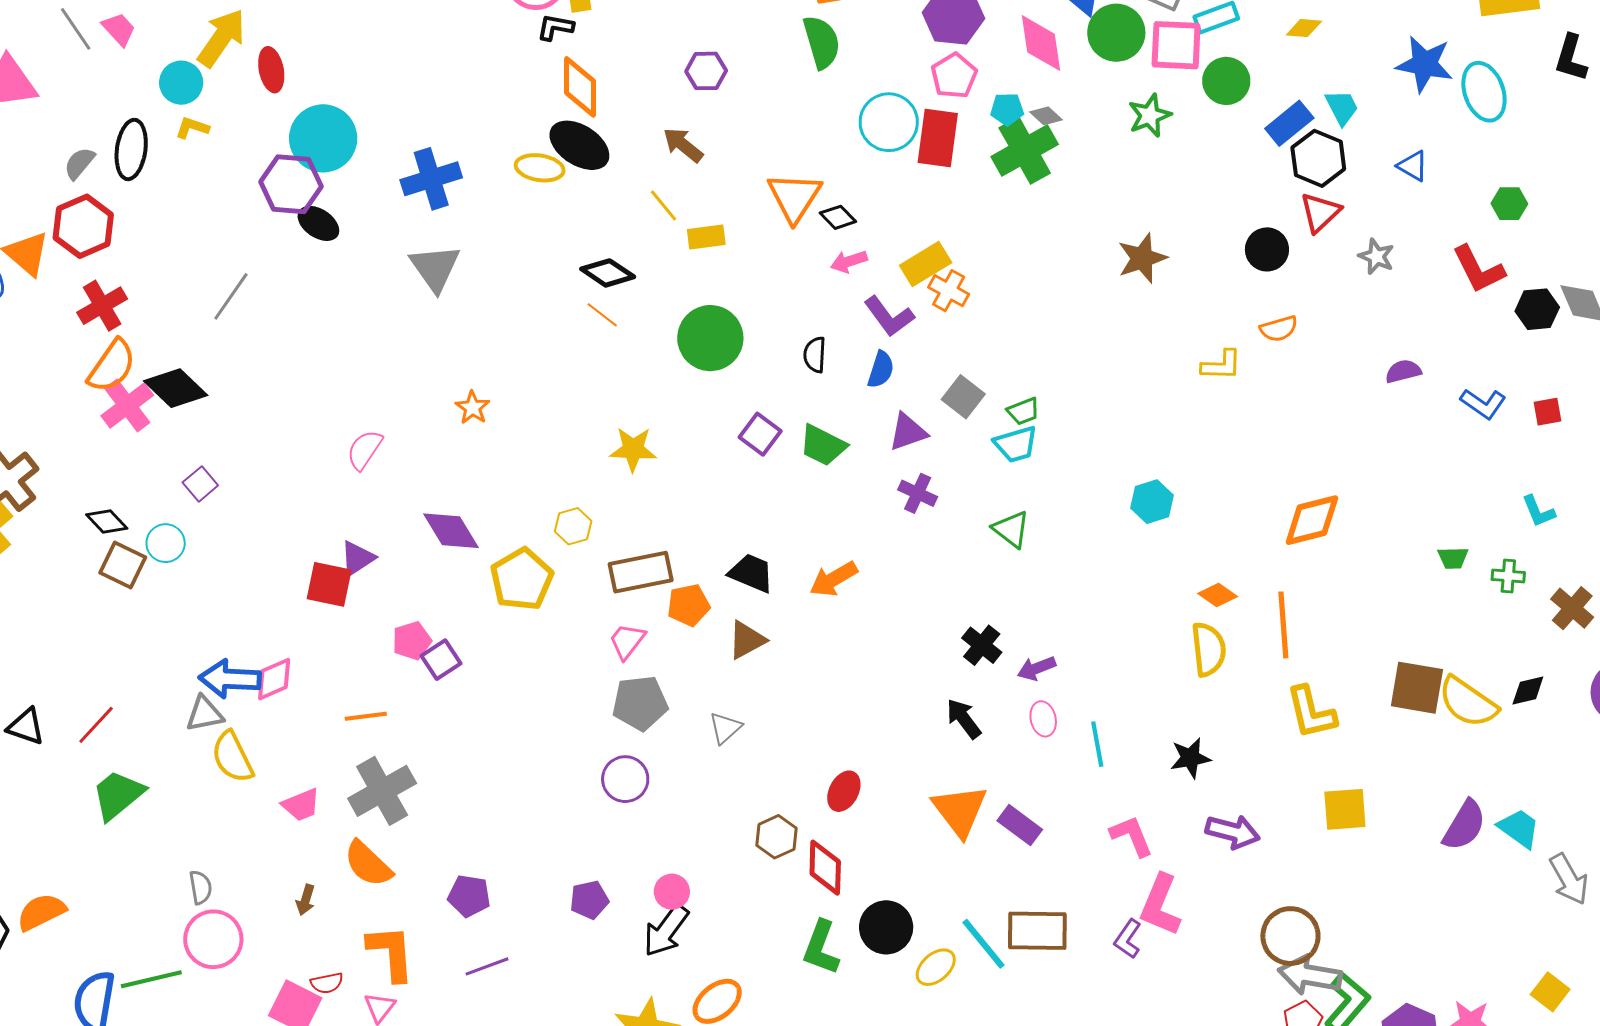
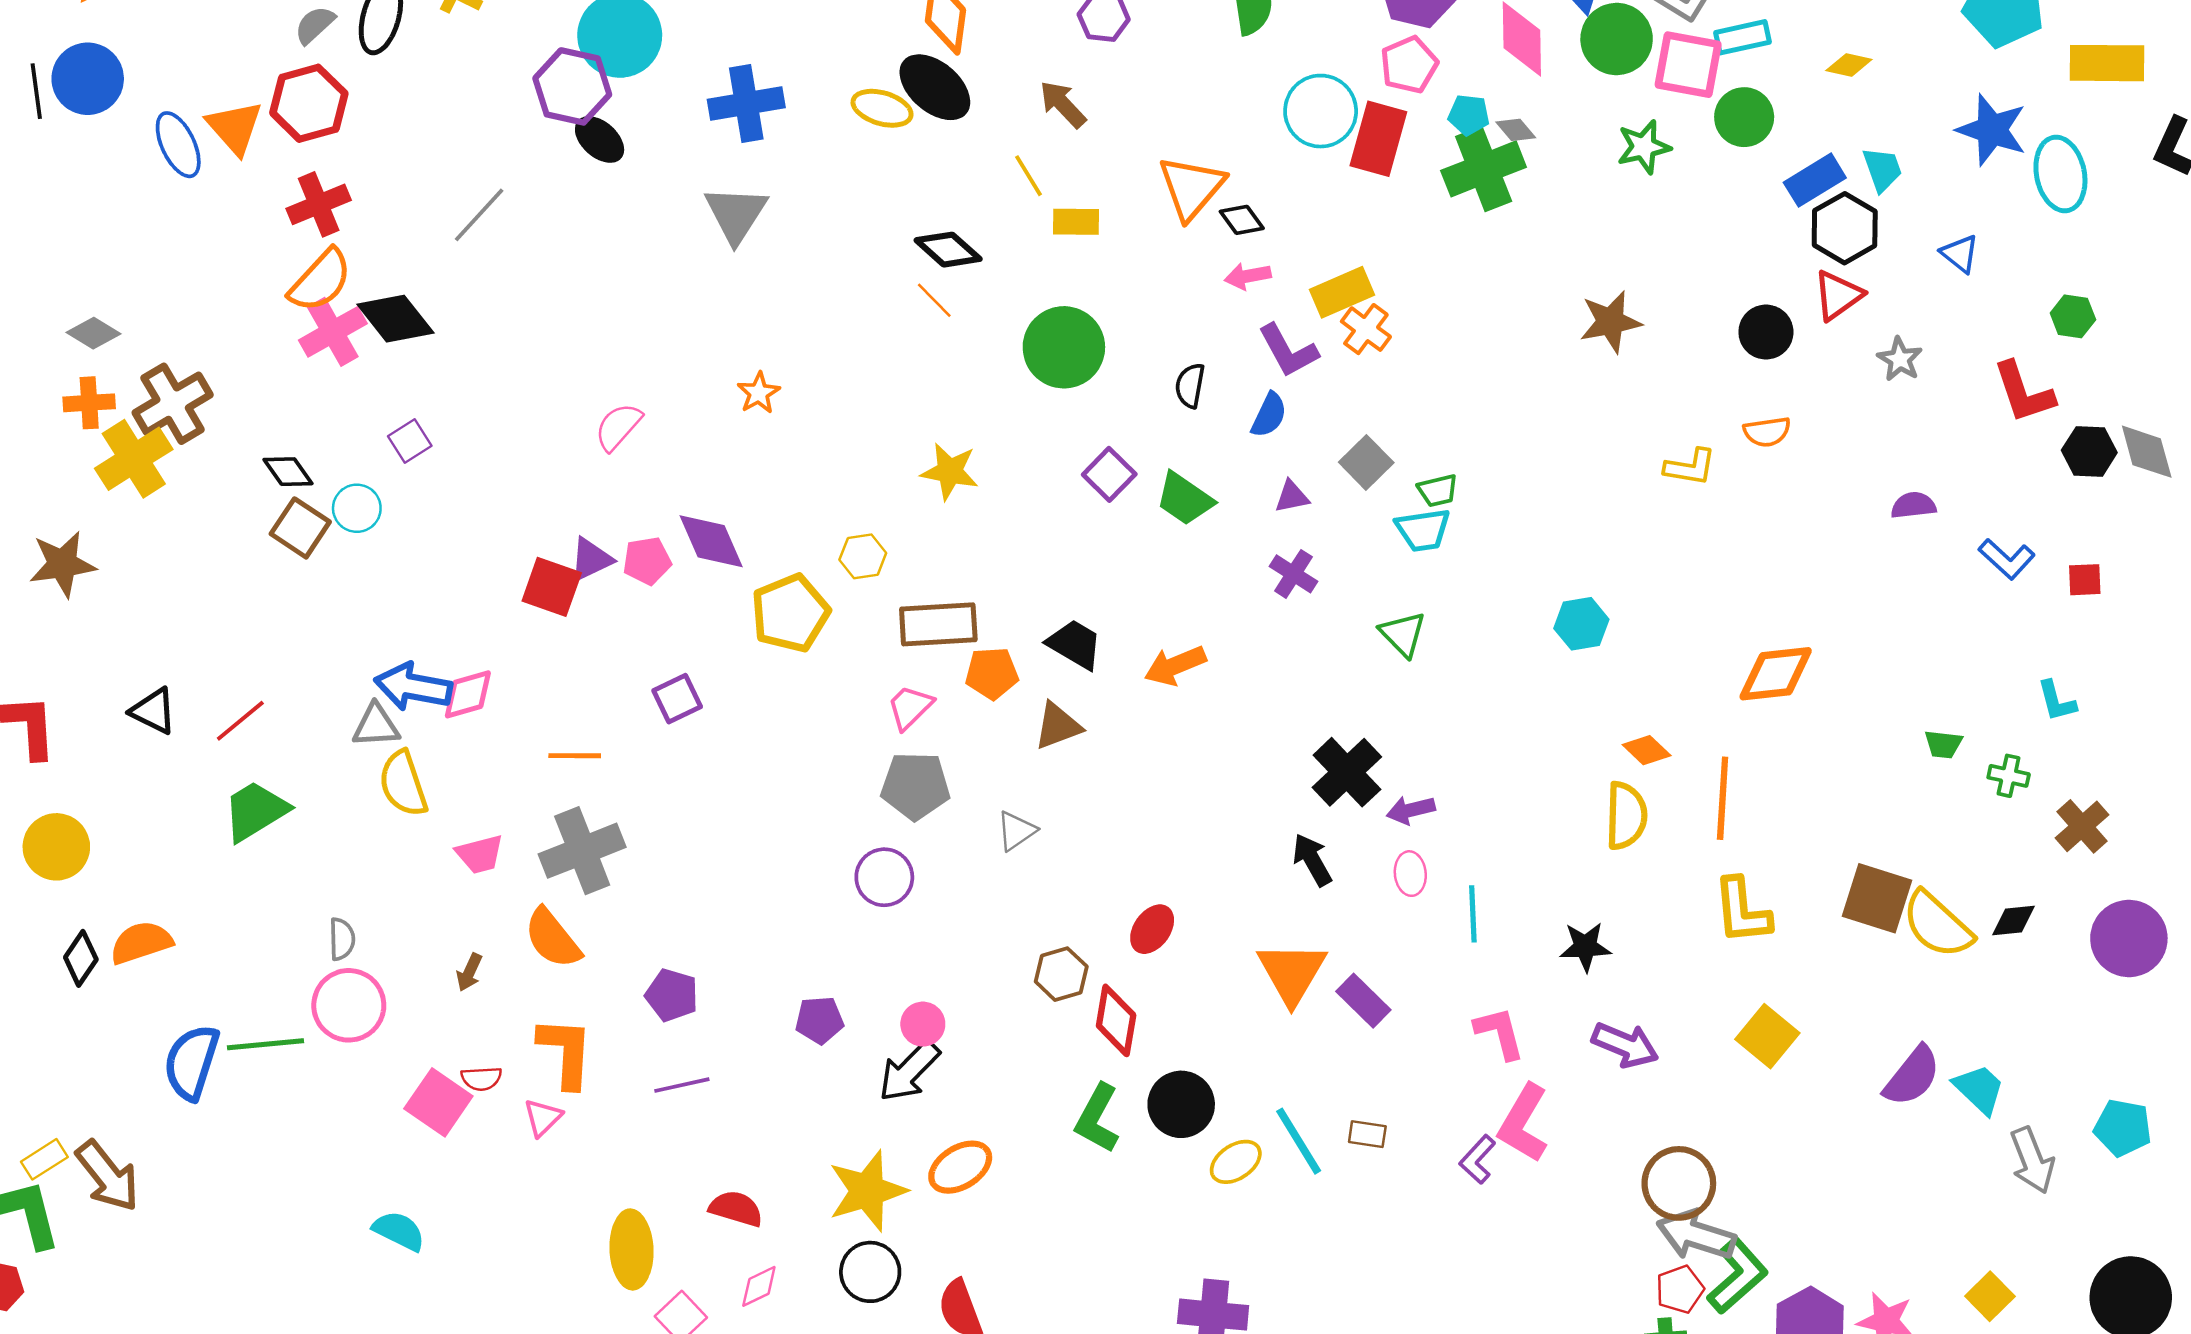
purple triangle: (908, 432) -> (1292, 497), size x0.7
pink pentagon: (412, 641) -> (647, 561), moved
black cross: (982, 645) -> (1347, 772), size x1.4
yellow square: (1345, 809) -> (1767, 1036), turned 36
brown rectangle: (1037, 931) -> (1367, 1134), size x0.5

